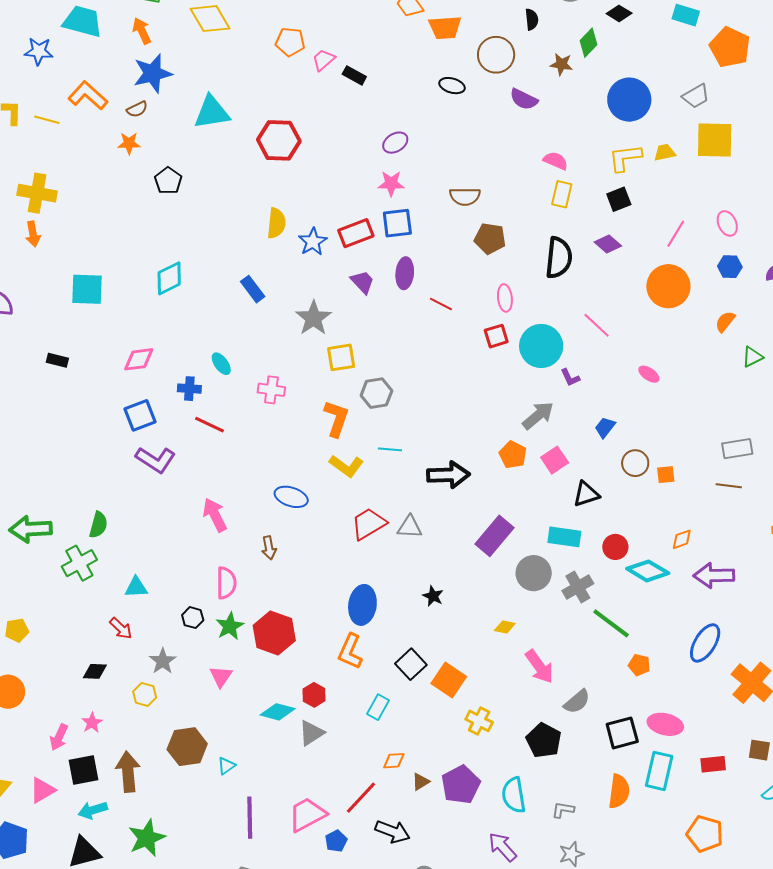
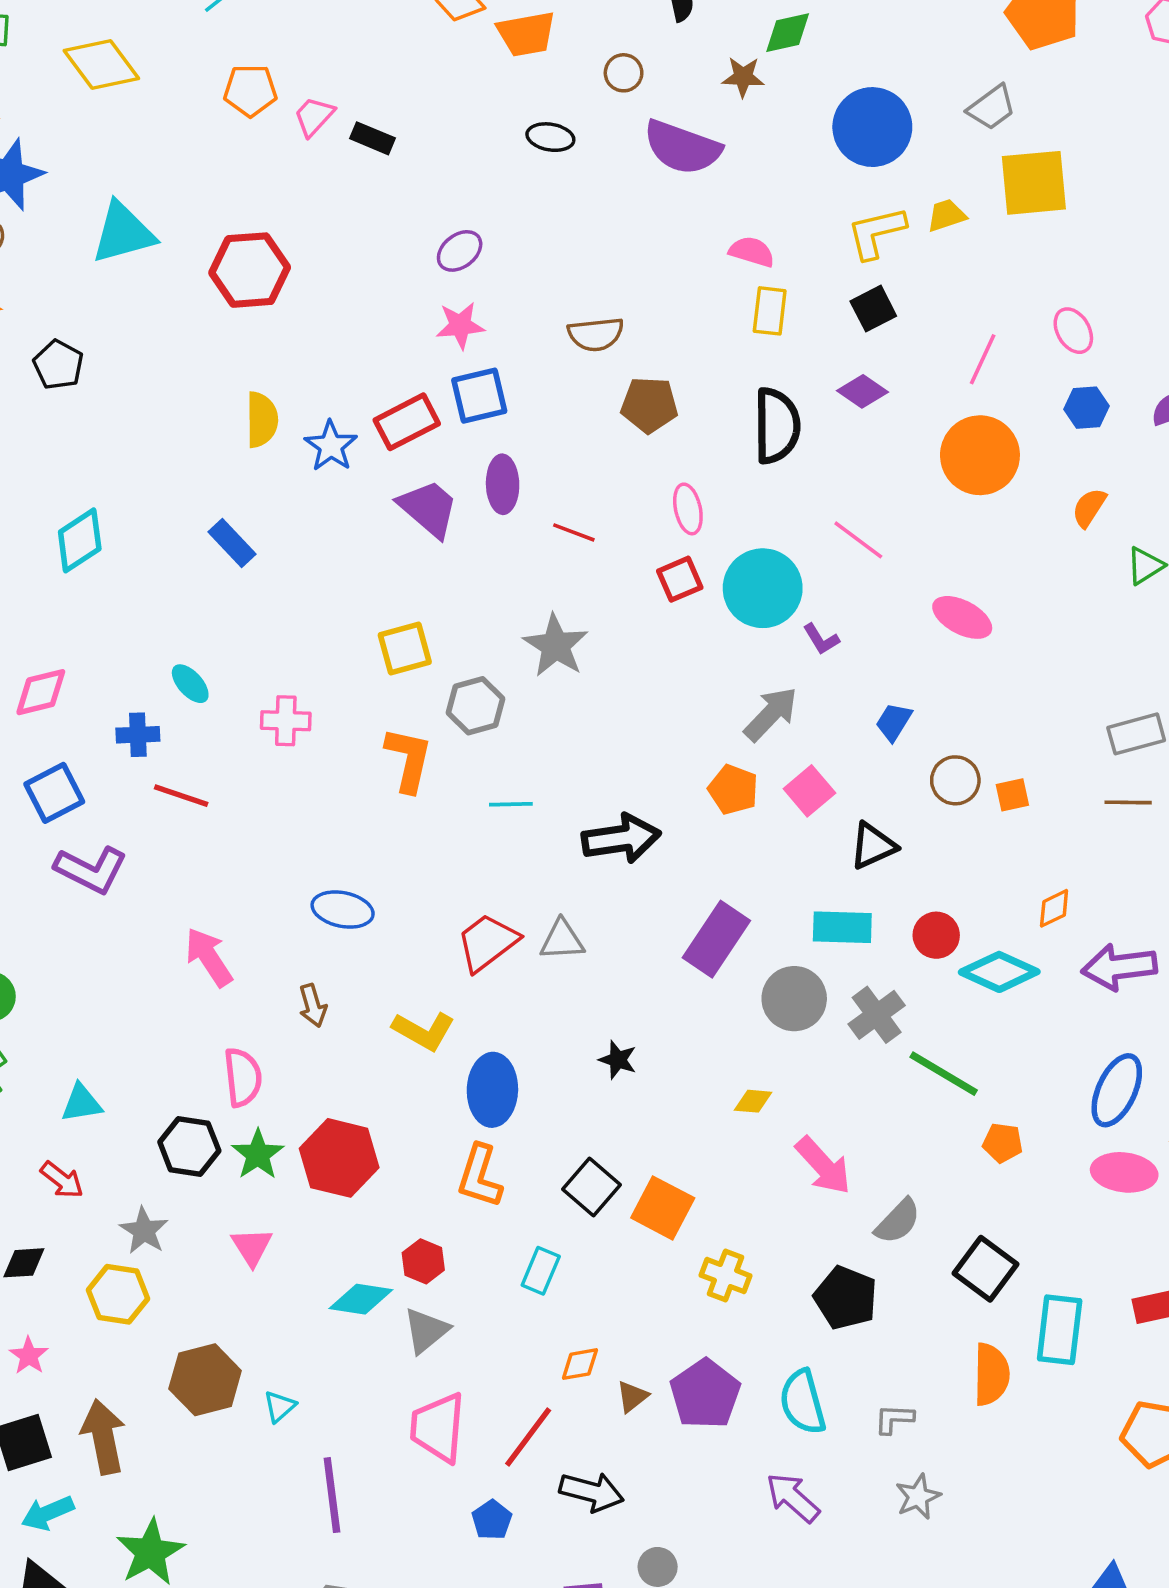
green diamond: (589, 43) -> (788, 33), turned 40
brown circle: (496, 55) -> (624, 73), size x0.6
purple semicircle: (524, 99) -> (682, 147), size x1.5
purple trapezoid: (363, 282) -> (428, 508), size x1.4
gray star: (314, 318) -> (556, 646), moved
pink ellipse: (649, 374) -> (962, 617), size x1.5
yellow L-shape: (346, 466) -> (424, 1031), moved
black hexagon: (193, 618) -> (189, 1146), size x1.5
yellow hexagon: (145, 694) -> (118, 1294), size x1.4
pink ellipse: (665, 724) -> (1124, 1172), moved
black square: (622, 733) -> (985, 1269), turned -32
pink trapezoid: (307, 814) -> (438, 1427), moved, turned -51

